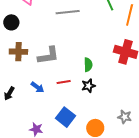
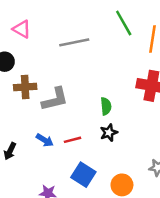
brown cross: (18, 52) -> (25, 87), moved
red line: (64, 82) -> (73, 140), moved

